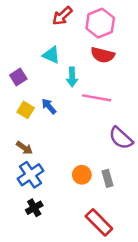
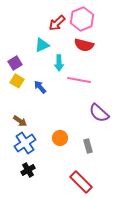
red arrow: (62, 16) -> (57, 23), moved
cyan triangle: (51, 55) -> (42, 45), turned -49
yellow square: (26, 110) -> (17, 81), moved
orange circle: (82, 175) -> (60, 138), moved

